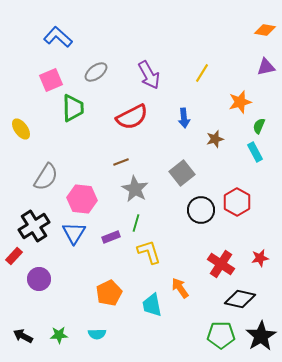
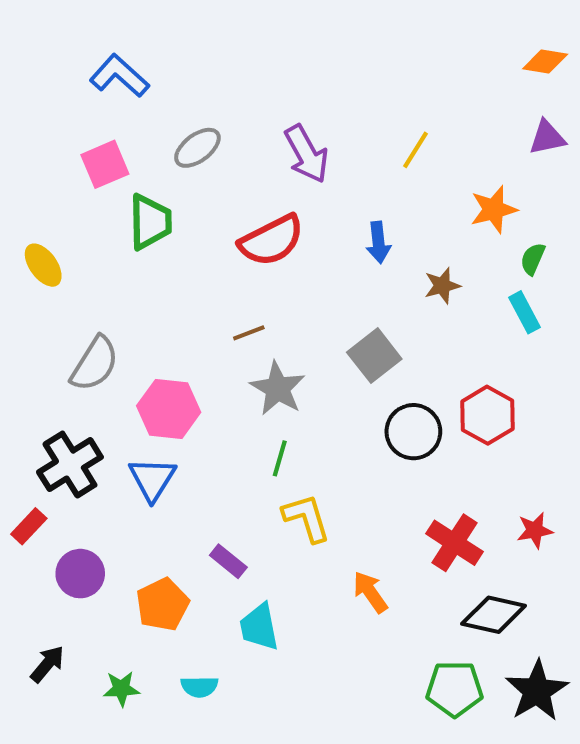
purple rectangle: (111, 237) -> (228, 561), moved, turned 60
orange pentagon: (109, 293) -> (162, 604), moved
cyan trapezoid: (152, 305) -> (259, 627), moved
black arrow: (23, 336) -> (47, 664), moved, turned 102

